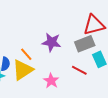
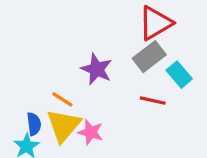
purple star: (52, 42) -> (97, 69), turned 30
pink star: (51, 81) -> (91, 132), moved

